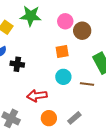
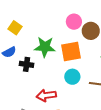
green star: (31, 16) -> (45, 47), moved
orange square: (62, 51) -> (71, 52), size x1.5

